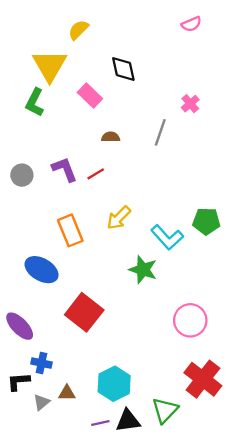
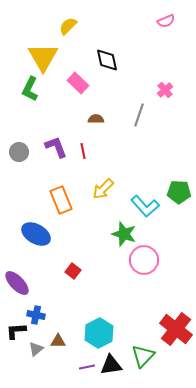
red line: (96, 174) -> (83, 151), turned -70
red square: (84, 312) -> (73, 271), size x0.5
pink circle: (190, 320) -> (144, 260), moved

